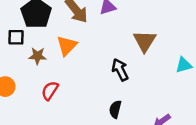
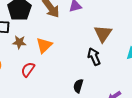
orange triangle: (67, 46) -> (44, 45), moved
black arrow: (120, 70) -> (94, 57), moved

